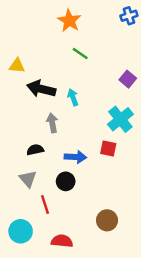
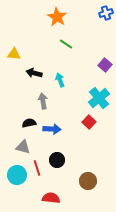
black arrow: (41, 89) -> (34, 73), size x0.7
red square: (108, 148) -> (89, 122), turned 32
blue arrow: (75, 157) -> (52, 129), moved
gray triangle: (28, 179) -> (23, 147), turned -35
black circle: (66, 181) -> (57, 160), moved
cyan circle: (21, 231) -> (17, 175), moved

